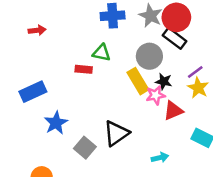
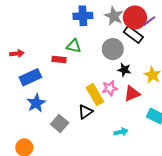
red arrow: (37, 30) -> (17, 54), moved
purple line: (195, 72) -> (149, 21), moved
yellow rectangle: (138, 81) -> (95, 95), moved
blue rectangle: (33, 92) -> (30, 77), moved
pink star: (156, 95) -> (110, 88), moved
black triangle: (116, 133) -> (85, 112), size x0.7

